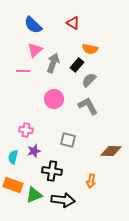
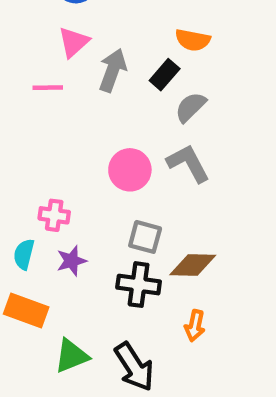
pink circle: (54, 99) -> (130, 170), moved
brown diamond: (111, 151) -> (193, 265), moved
cyan semicircle: (13, 157) -> (24, 254), moved
black cross: (52, 171) -> (139, 285), moved
orange rectangle: (13, 185) -> (26, 310), moved
black arrow: (63, 200) -> (134, 367), turned 50

